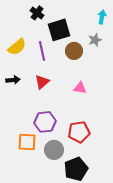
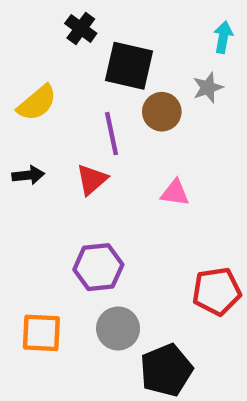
black square: (59, 30) -> (129, 66), turned 30
purple line: (42, 51) -> (111, 134), moved
red pentagon: (79, 132) -> (217, 291), moved
orange square: (27, 142) -> (41, 333), moved

